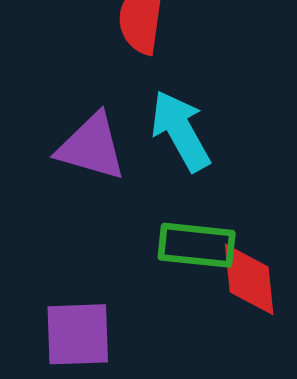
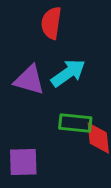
cyan arrow: (181, 131) -> (68, 73), turned 84

